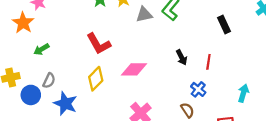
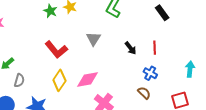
gray triangle: (144, 15) -> (93, 39), moved, turned -35
pink diamond: (134, 69) -> (88, 80), moved
gray semicircle: (49, 81) -> (19, 80), moved

